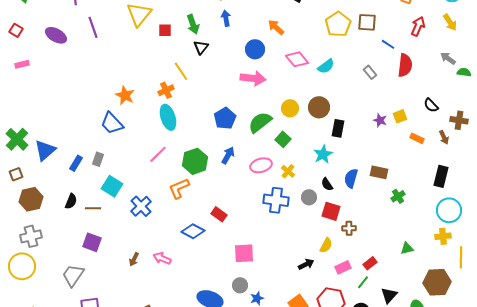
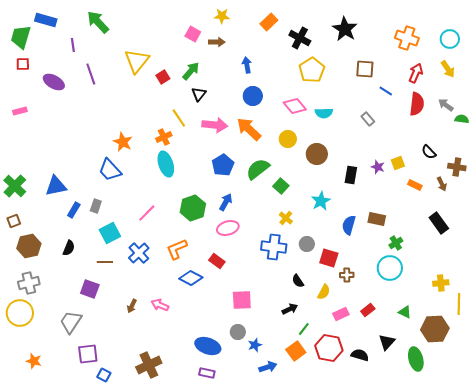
blue arrow: (226, 18) -> (247, 65), moved
green arrow: (193, 24) -> (191, 71), turned -120
yellow pentagon: (338, 24) -> (312, 70), moved
orange arrow: (276, 27) -> (249, 129), moved, size x1.5
red square: (16, 30) -> (23, 64), moved, turned -32
red square: (165, 30) -> (163, 77), turned -32
red semicircle: (405, 65) -> (417, 104), moved
cyan semicircle: (326, 66) -> (324, 113), turned 36
pink arrow: (253, 78) -> (215, 125), moved
yellow circle: (290, 108) -> (288, 139), moved
black rectangle: (338, 128) -> (351, 175), moved
blue triangle: (45, 150) -> (56, 186), moved, turned 30
pink line: (158, 154) -> (147, 213), moved
pink ellipse: (261, 165) -> (228, 228), moved
black rectangle: (441, 176) -> (439, 223), turned -50
black semicircle: (327, 184) -> (298, 281), moved
cyan square: (112, 186) -> (110, 233), turned 30
orange L-shape: (179, 188) -> (177, 249), moved
brown line: (93, 208) -> (105, 262), moved
cyan circle: (449, 210) -> (390, 268), moved
green triangle: (407, 248) -> (405, 312), moved, turned 40
black arrow: (306, 264) -> (290, 309), moved
green line: (363, 282) -> (304, 329), moved

